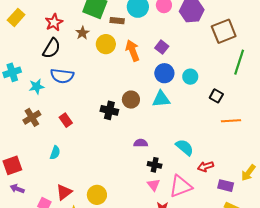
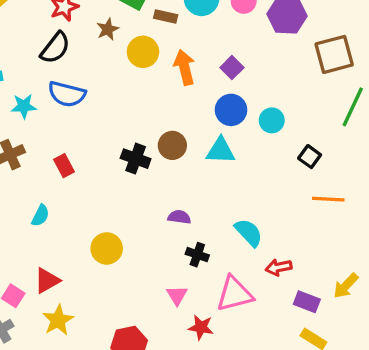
pink triangle: (154, 185) -> (177, 295), moved
yellow circle: (97, 195) -> (107, 248), moved

